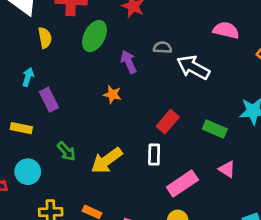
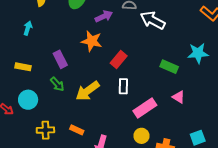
purple arrow: (129, 62) -> (104, 16), turned 90
orange star: (112, 94) -> (92, 41), size x1.5
purple rectangle: (49, 100) -> (60, 59), moved
red rectangle: (168, 122) -> (119, 59), moved

